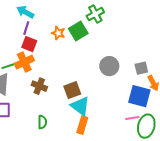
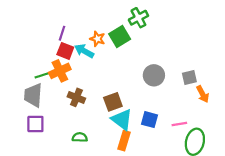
cyan arrow: (25, 12) -> (84, 51), moved
blue square: (139, 96) -> (149, 120), moved, size x0.7
pink line: (132, 118) -> (179, 124), moved
green semicircle: (42, 122) -> (80, 137), turned -88

